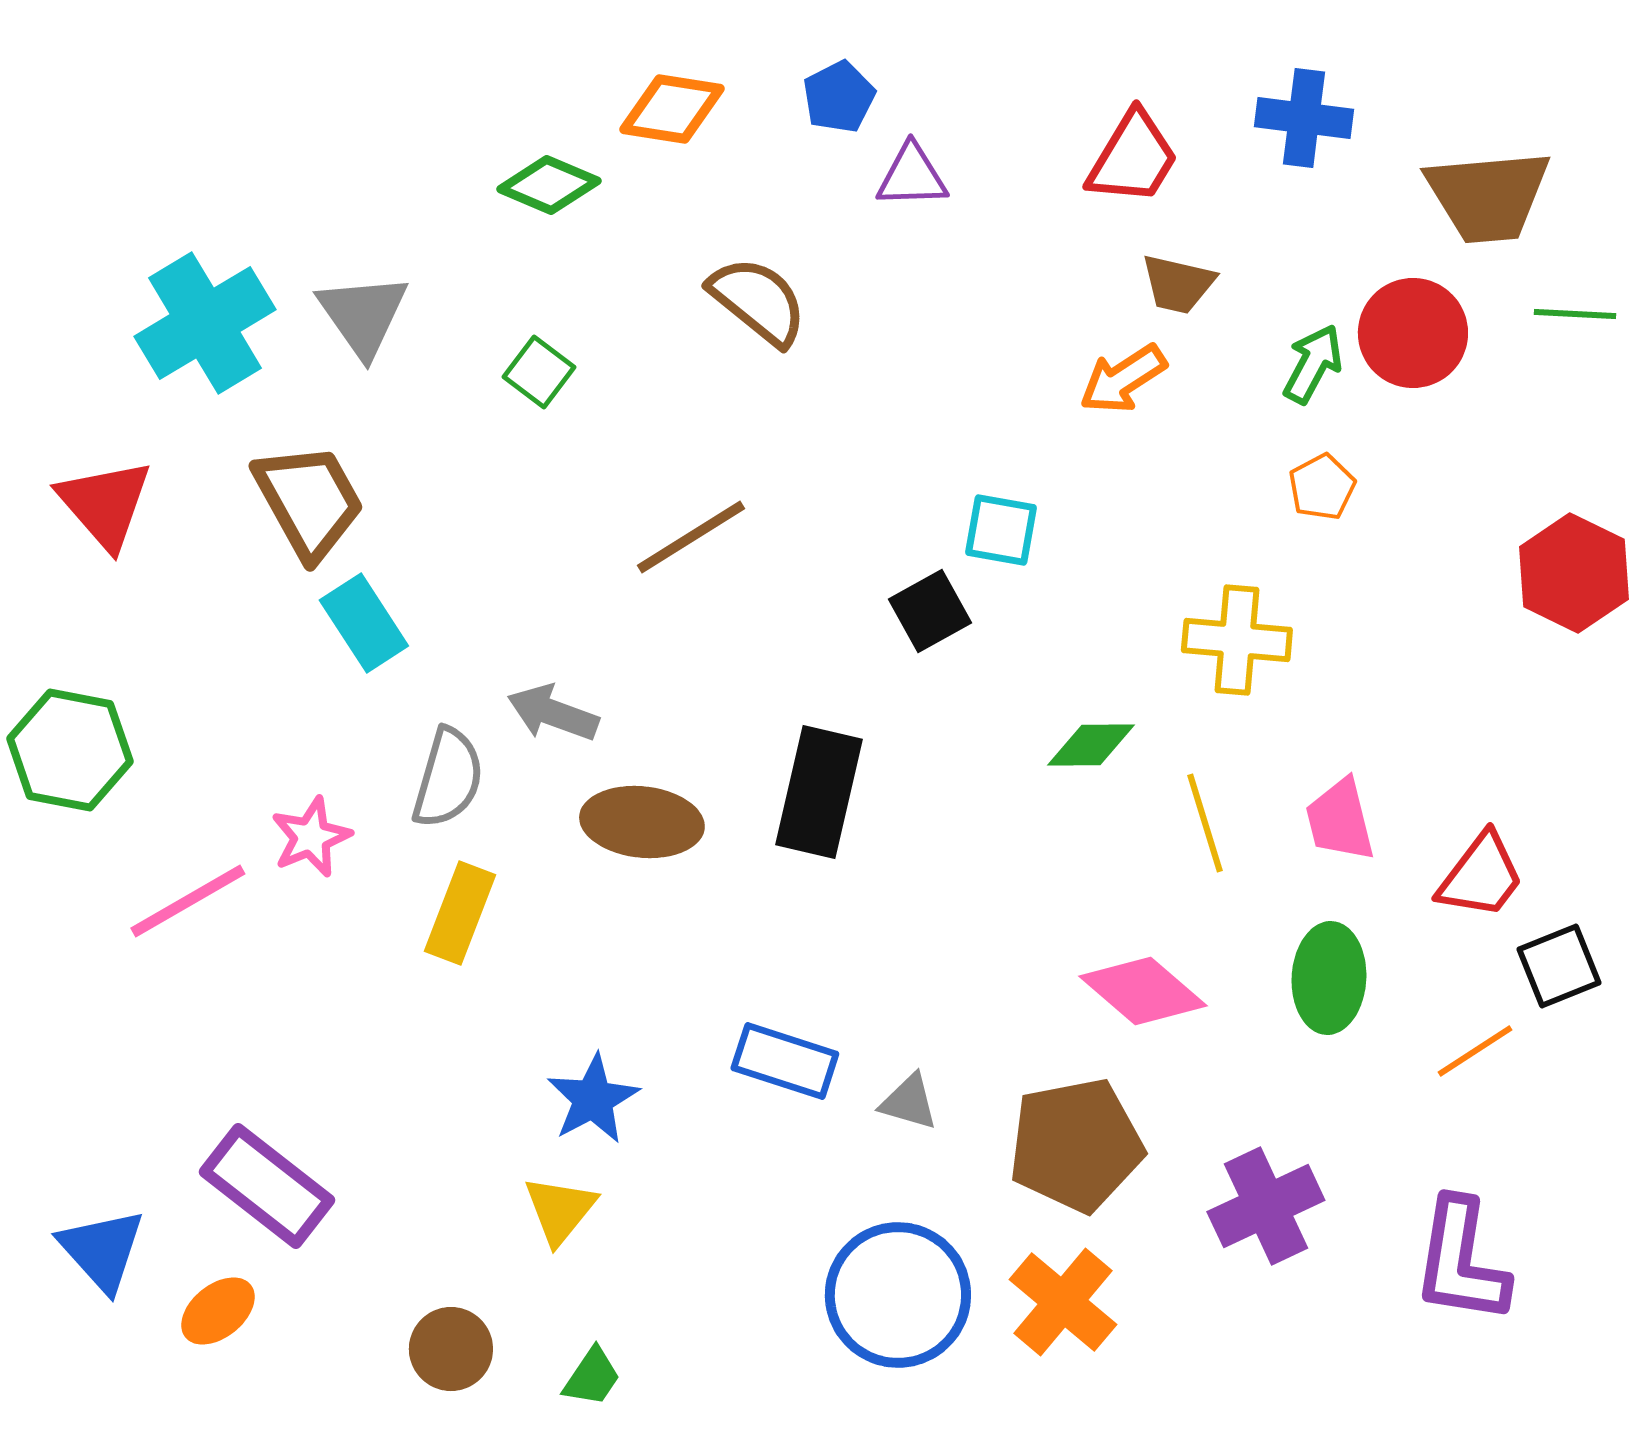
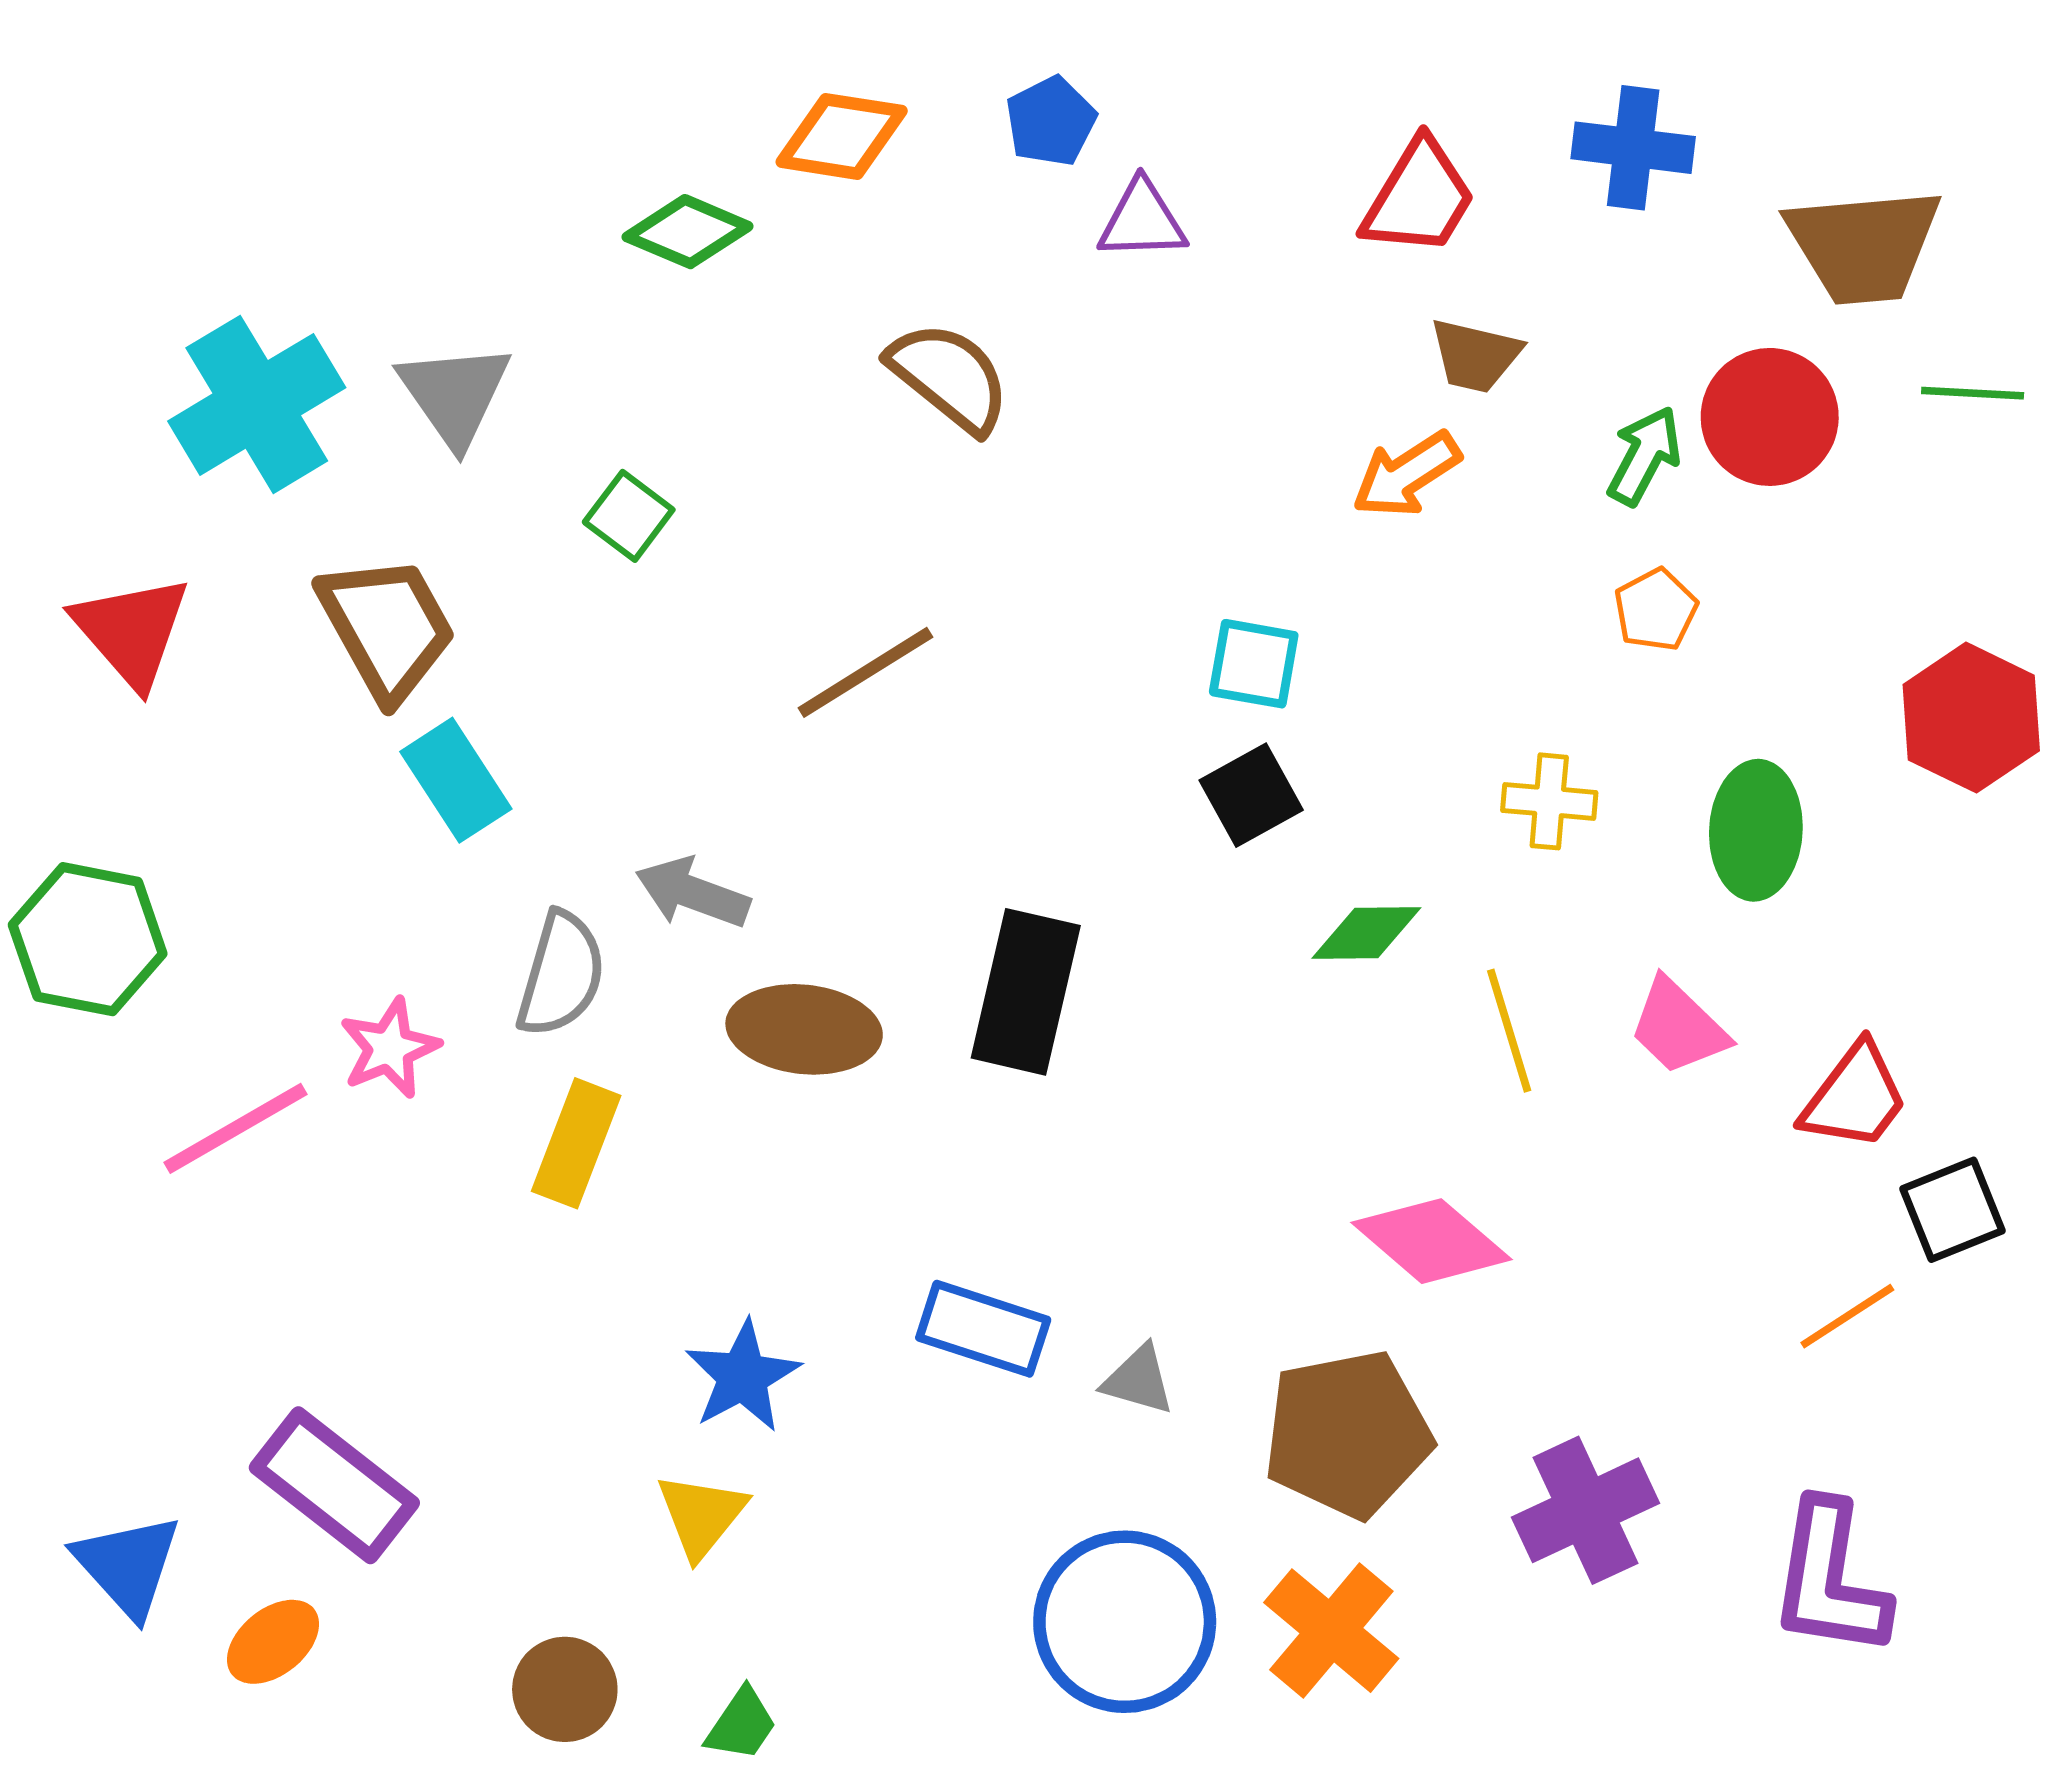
green square: (539, 372) -> (629, 516), moved
black square: (930, 611) -> (1251, 795), moved
yellow cross: (1237, 640) -> (1549, 801), size x0.7
pink trapezoid: (1340, 820) -> (1678, 1027), turned -32
green ellipse: (1329, 978) -> (1756, 830), moved

